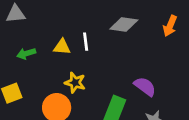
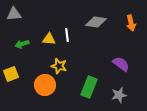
orange arrow: (170, 26) -> (131, 23), turned -35
purple semicircle: (145, 87) -> (121, 64), moved

